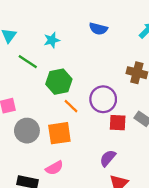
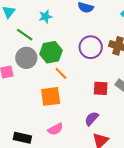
purple circle: (103, 99) -> (91, 47), moved
gray circle: (27, 131) -> (26, 58), moved
pink semicircle: (54, 168) -> (55, 129), moved

